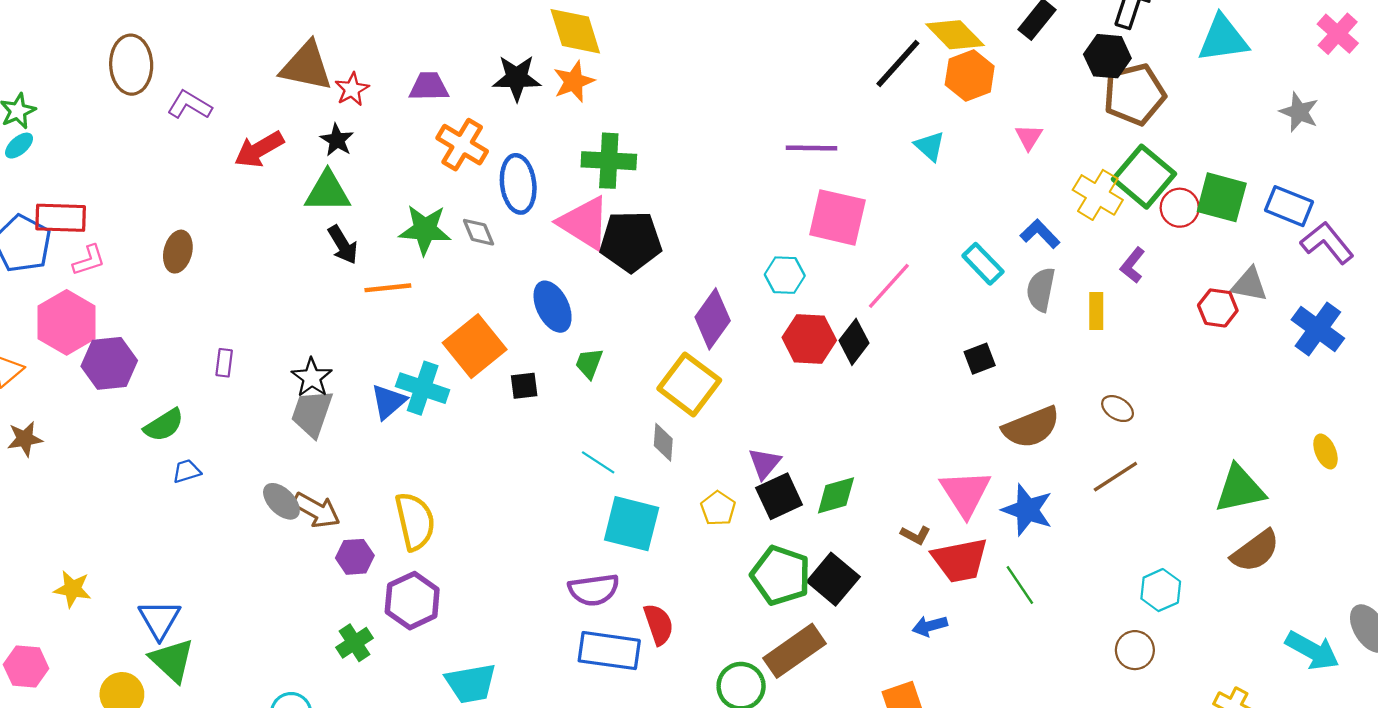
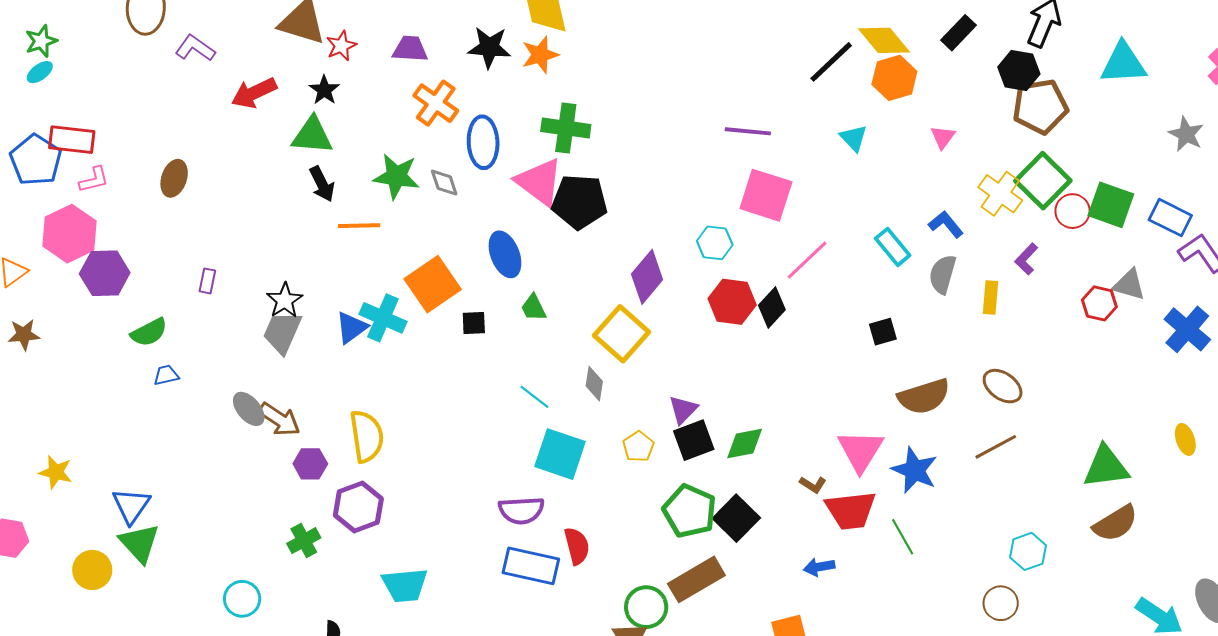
green trapezoid: (589, 363) -> (534, 308), turned -52
brown ellipse: (1118, 409) -> (1003, 386), size x1.4

